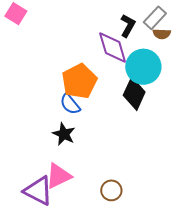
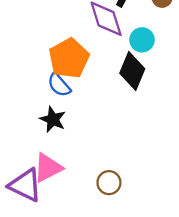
cyan circle: (143, 67) -> (142, 40), size x0.6

